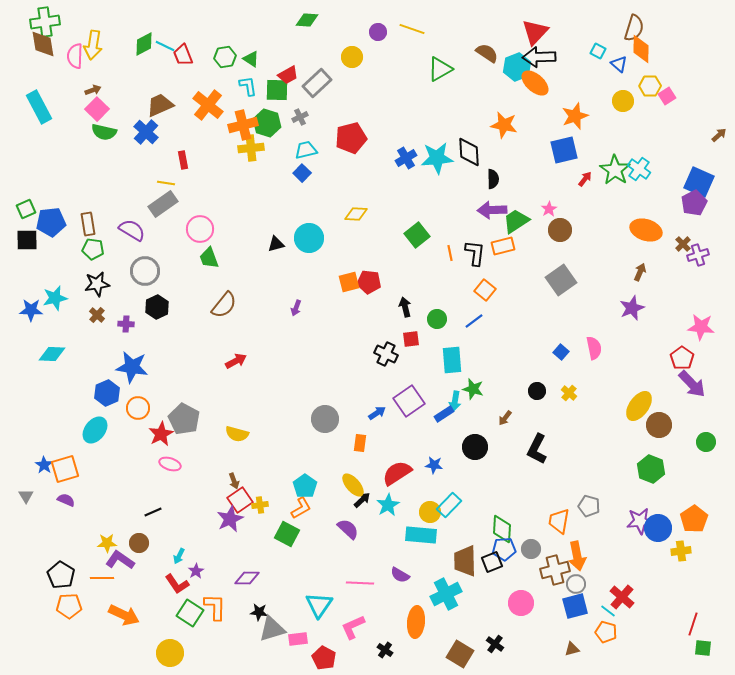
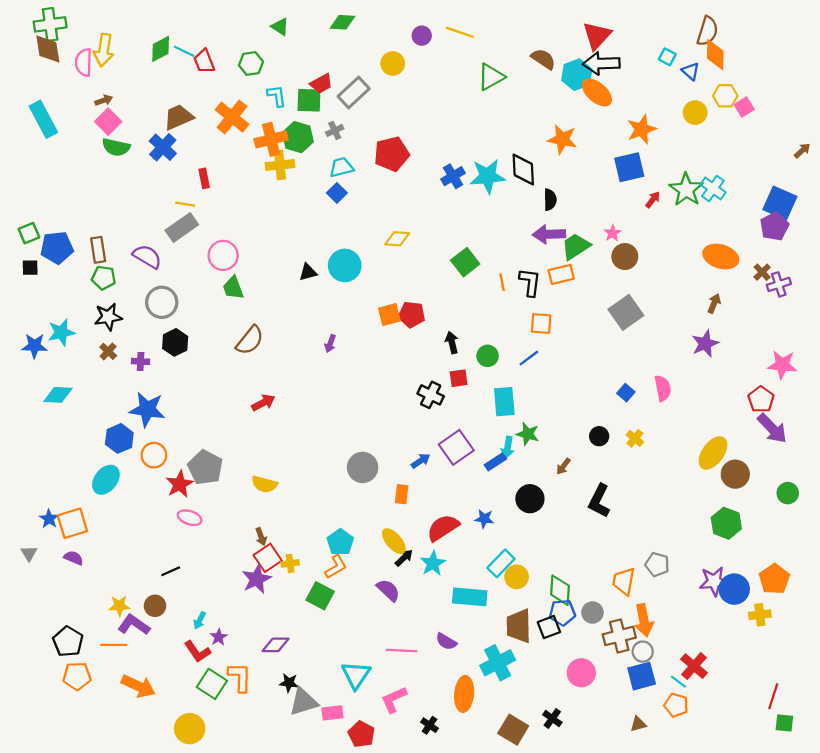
green triangle: (251, 59) -> (280, 27), moved
black square: (27, 240) -> (30, 268), size x0.7
orange square: (485, 290) -> (541, 323), turned -35
yellow circle: (430, 512) -> (517, 577), moved

